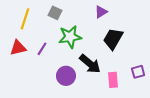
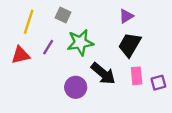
purple triangle: (101, 12) -> (126, 16), moved
purple line: (42, 49) -> (48, 47), moved
pink rectangle: (113, 80) -> (137, 76), moved

